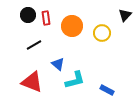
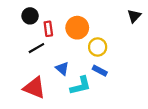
red rectangle: (46, 18) -> (48, 29), moved
yellow circle: (102, 33) -> (98, 47), moved
blue rectangle: (107, 90) -> (100, 71), moved

